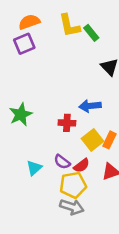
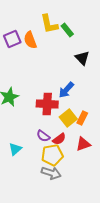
orange semicircle: (29, 22) -> (30, 40), moved, turned -90
blue arrow: (90, 106) -> (66, 90), turned -42
red cross: (67, 123) -> (47, 104), size x1.5
cyan triangle: (34, 168) -> (15, 149), moved

